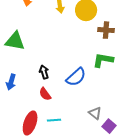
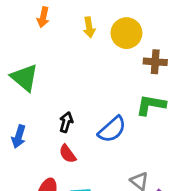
green triangle: (15, 41) -> (24, 78), turned 30
black arrow: (44, 72) -> (66, 122), turned 32

